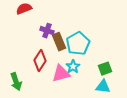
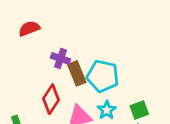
cyan pentagon: (78, 44) -> (103, 76), turned -30
cyan star: (73, 67) -> (107, 110), moved

